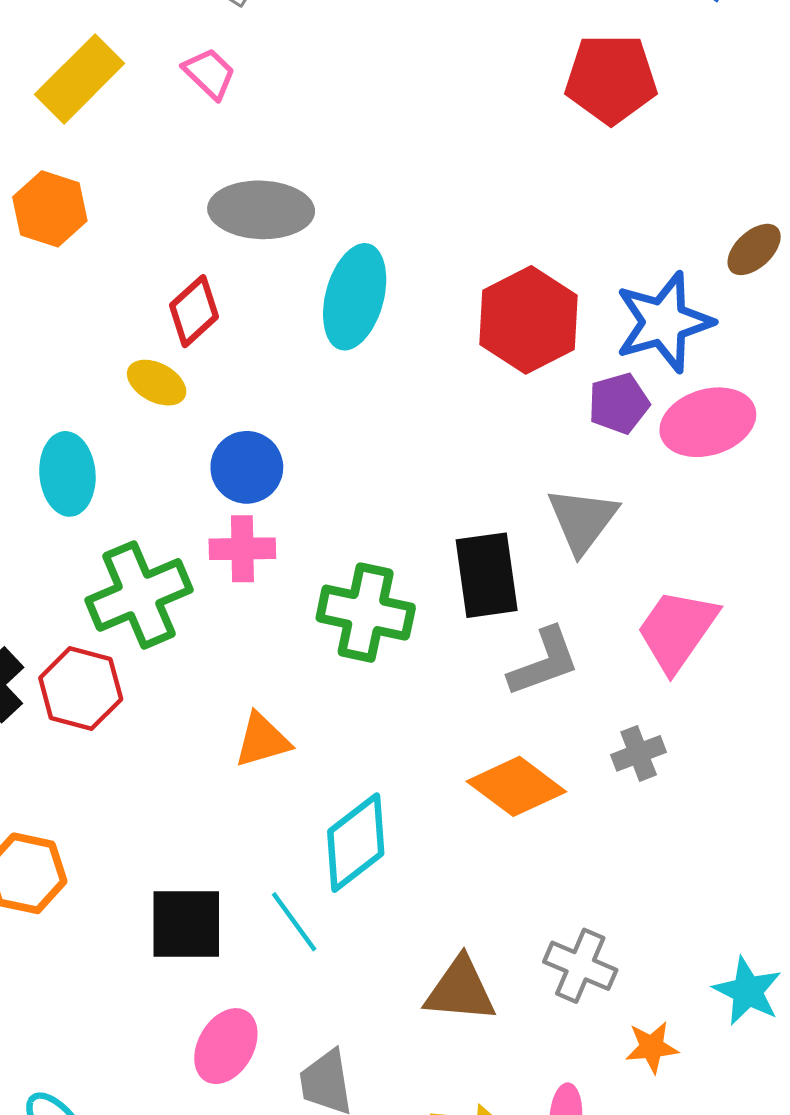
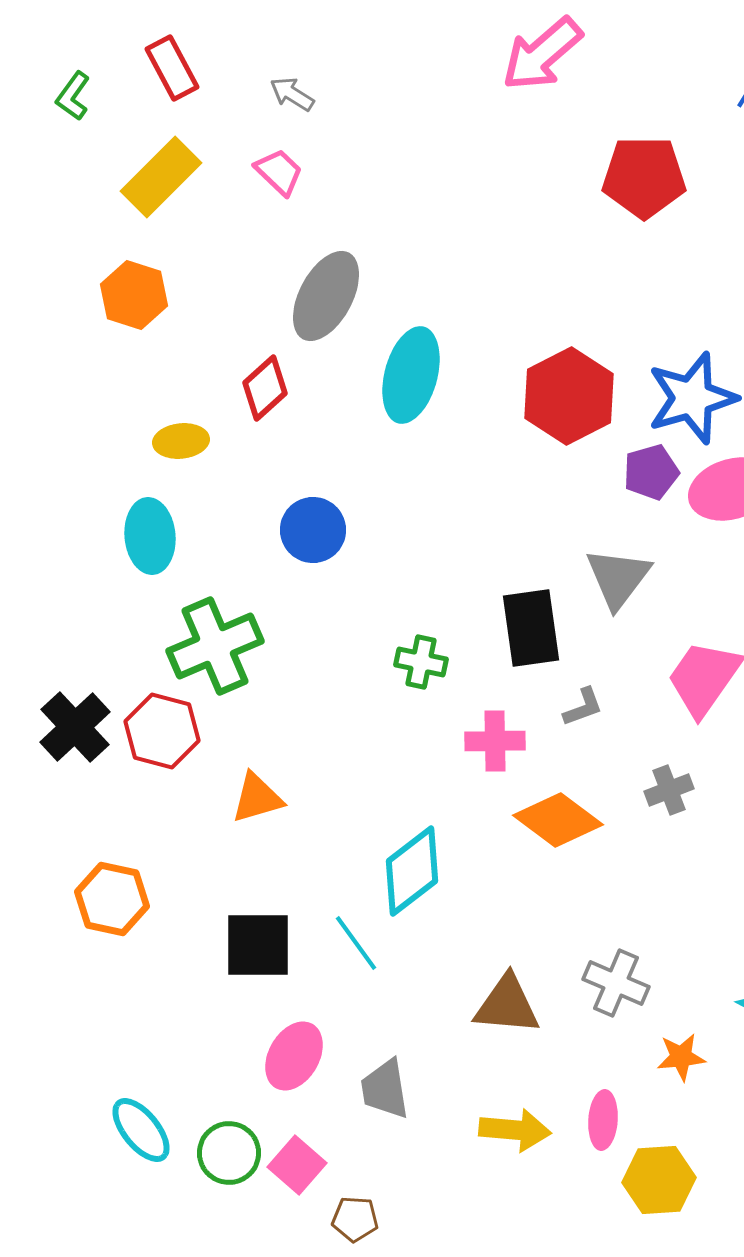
gray ellipse: (261, 210) -> (326, 296), turned -64
yellow ellipse: (157, 383) -> (181, 441), moved, turned -34
pink cross: (242, 549) -> (495, 741), moved
green cross: (366, 613) -> (421, 662), size x0.6
gray L-shape: (544, 662) -> (583, 707), size x0.6
orange triangle: (262, 740) -> (257, 798), moved

